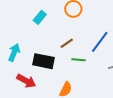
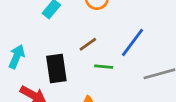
black rectangle: (44, 61) -> (56, 69), turned 70

